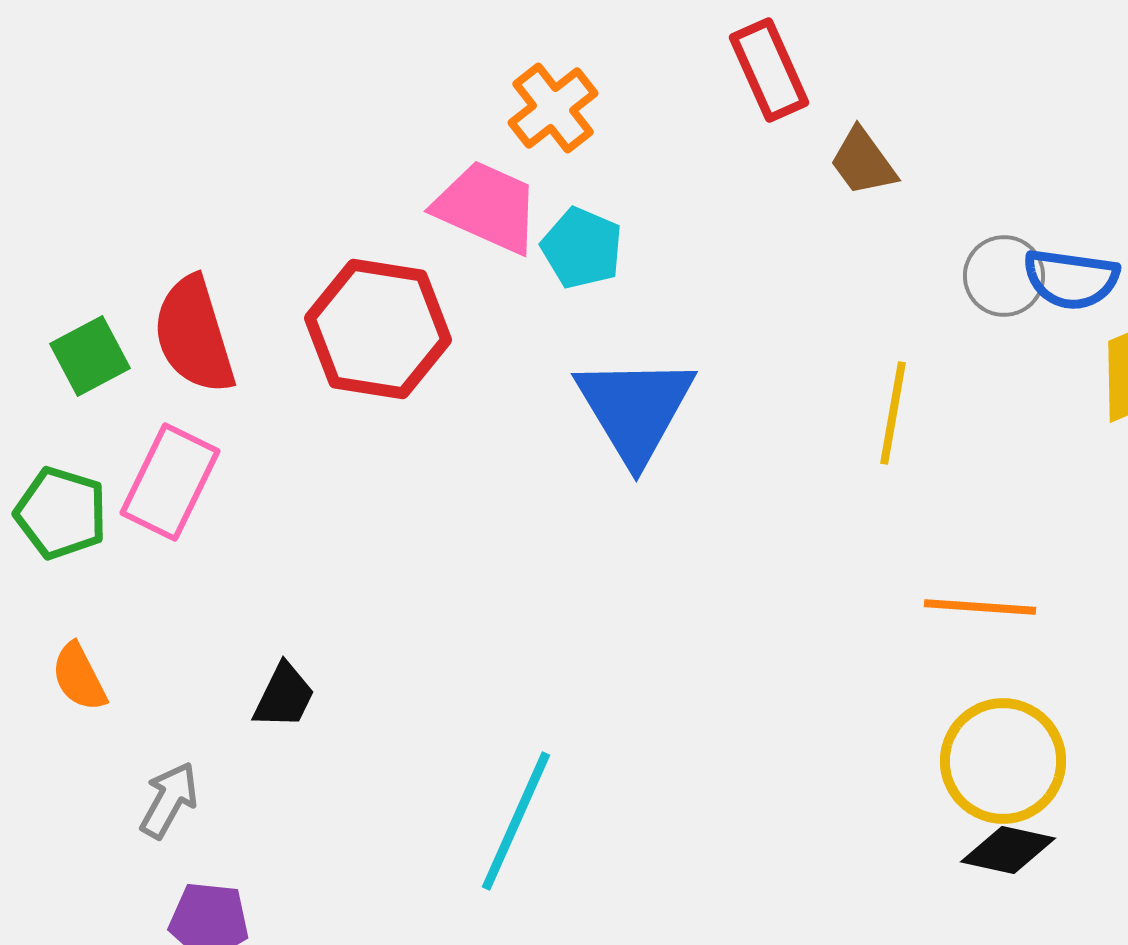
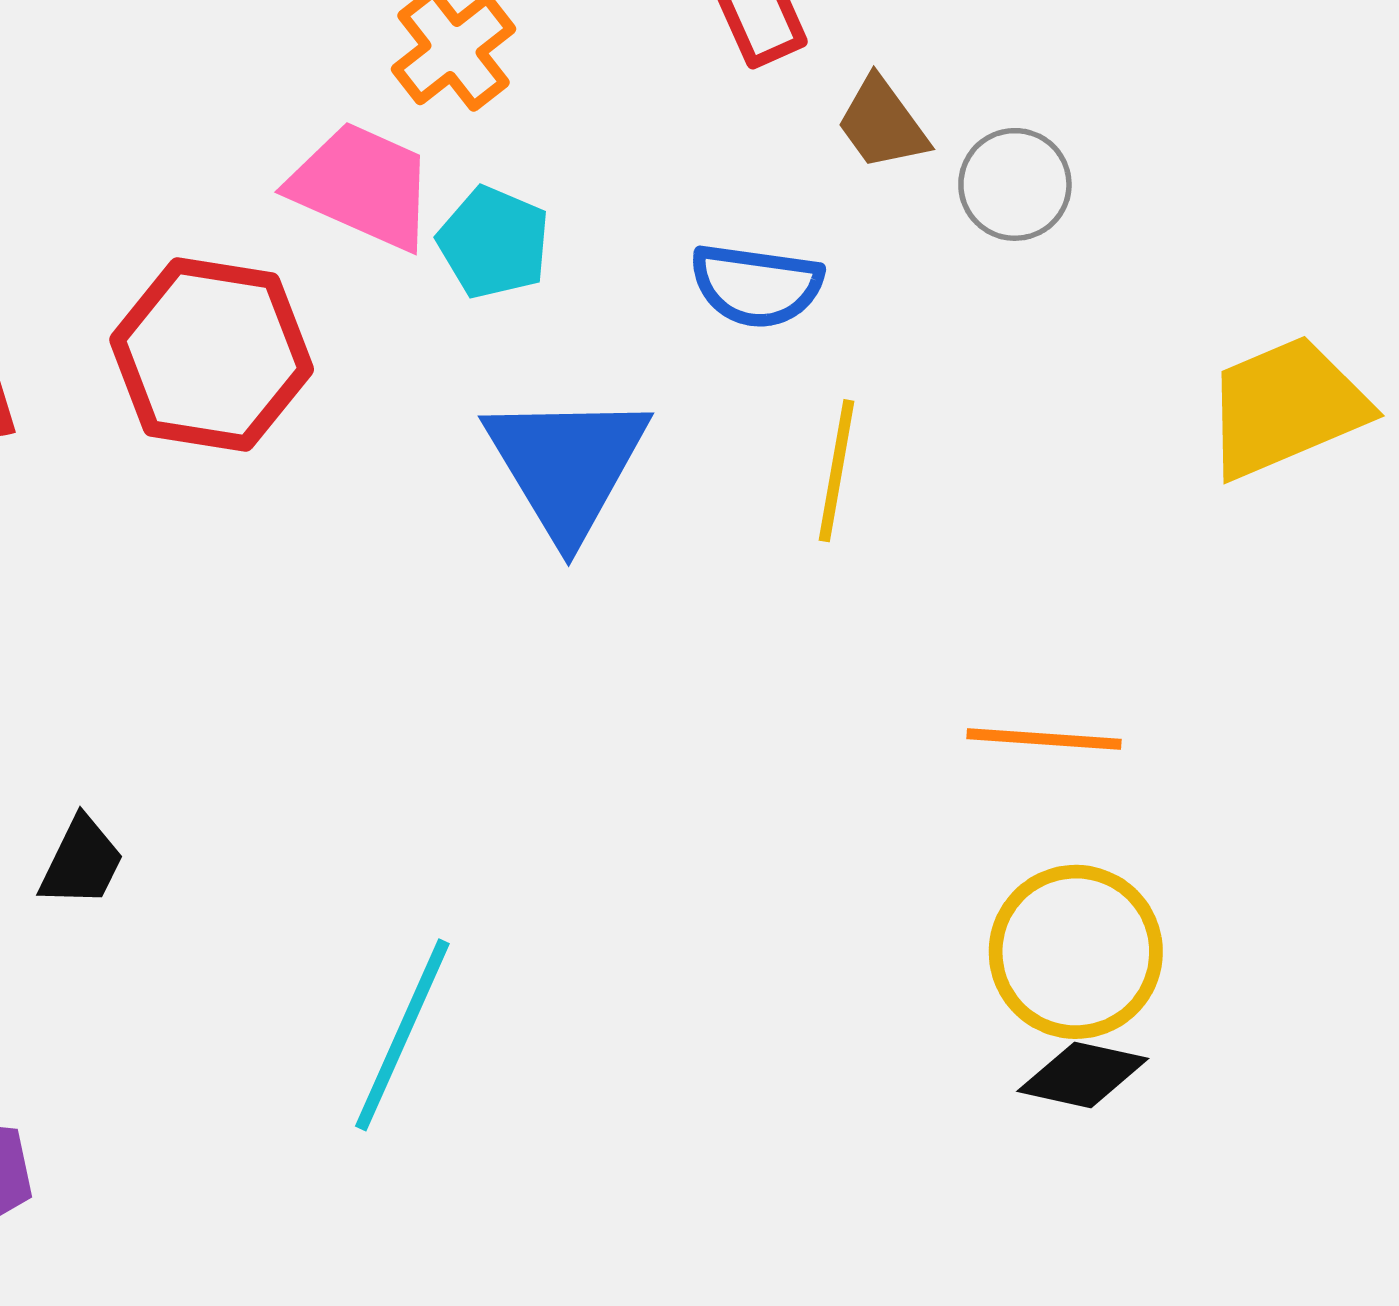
gray circle: (1004, 276) -> (1015, 184), moved
blue semicircle: (1071, 279) -> (756, 285), moved
yellow line: (893, 413) -> (837, 471), moved

